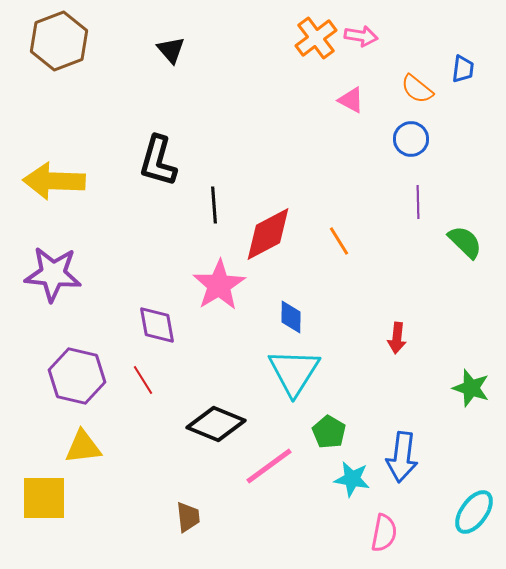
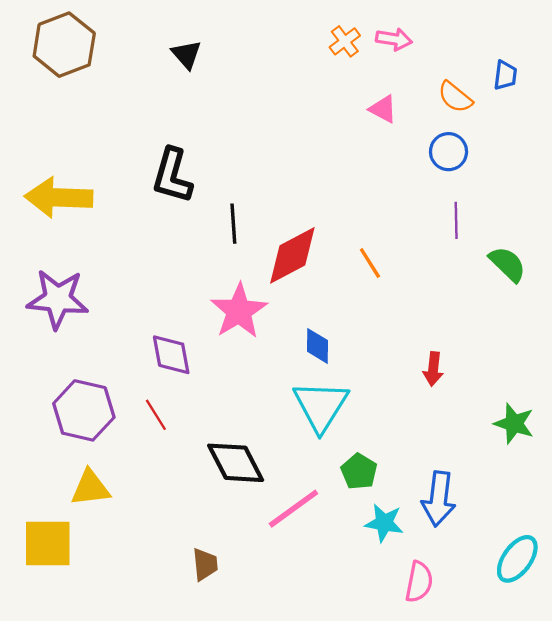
orange cross: (316, 38) -> (345, 41), size x0.7
black diamond: (216, 424) -> (236, 463), turned 40

